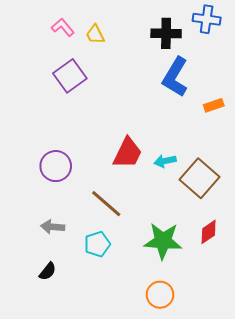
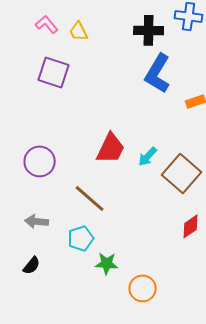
purple square: (70, 76) -> (54, 72), turned -36
cyan arrow: (165, 161) -> (148, 156), turned -35
green star: (163, 241) -> (107, 263), moved, size x0.6

